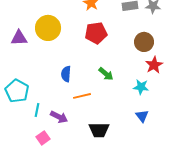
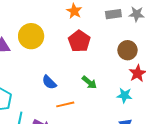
red pentagon: (96, 33) -> (79, 41), turned -30
blue semicircle: (66, 74) -> (49, 82), turned -49

